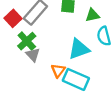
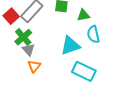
orange triangle: (58, 71) -> (34, 66), moved
cyan rectangle: (76, 79) -> (84, 71), moved

